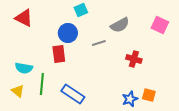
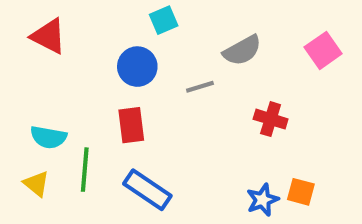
pink square: (160, 25) -> (323, 50), turned 30
red rectangle: (59, 54) -> (131, 125), moved

